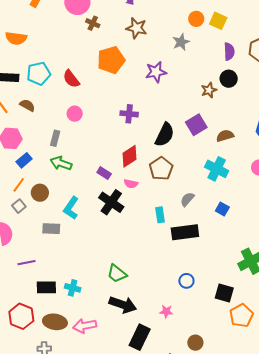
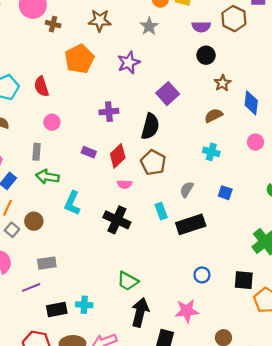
purple semicircle: (229, 52) -> (201, 27), turned 102
red semicircle: (71, 79) -> (41, 86), turned 30
brown star: (209, 90) -> (222, 83), moved
purple square: (196, 125) -> (168, 94), moved
cyan cross: (217, 169) -> (211, 152), size x0.7
purple rectangle: (104, 173) -> (89, 152), moved
brown circle: (40, 193) -> (34, 221), moved
black cross: (111, 202) -> (117, 220), moved
cyan L-shape: (71, 208) -> (72, 203), moved
gray rectangle: (51, 229) -> (47, 263), moved
black arrow: (123, 305) -> (140, 312), turned -84
pink star: (166, 311) -> (187, 311), size x1.6

